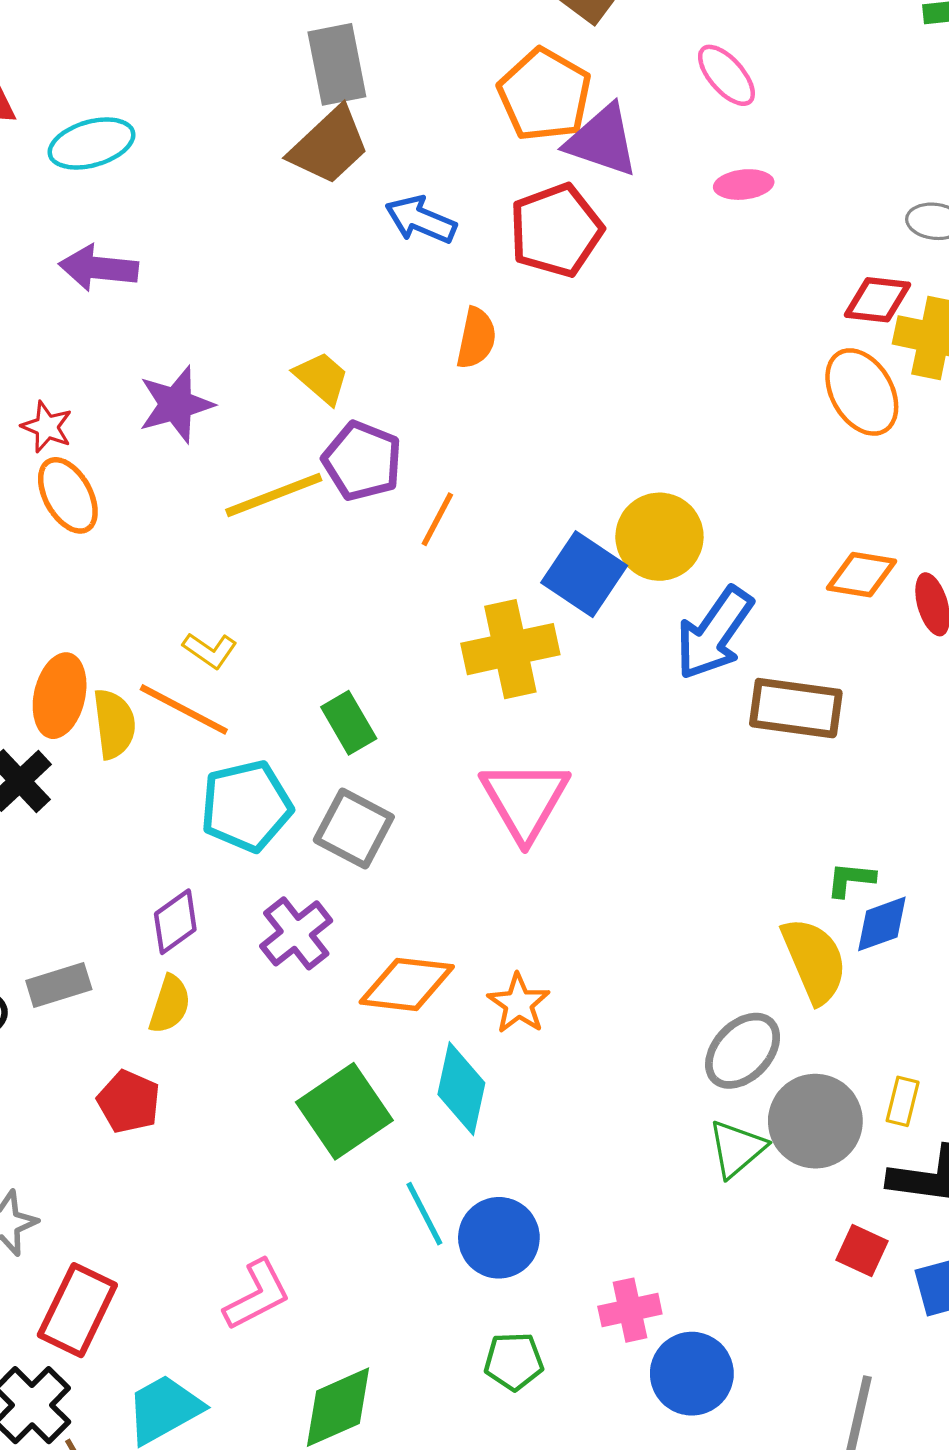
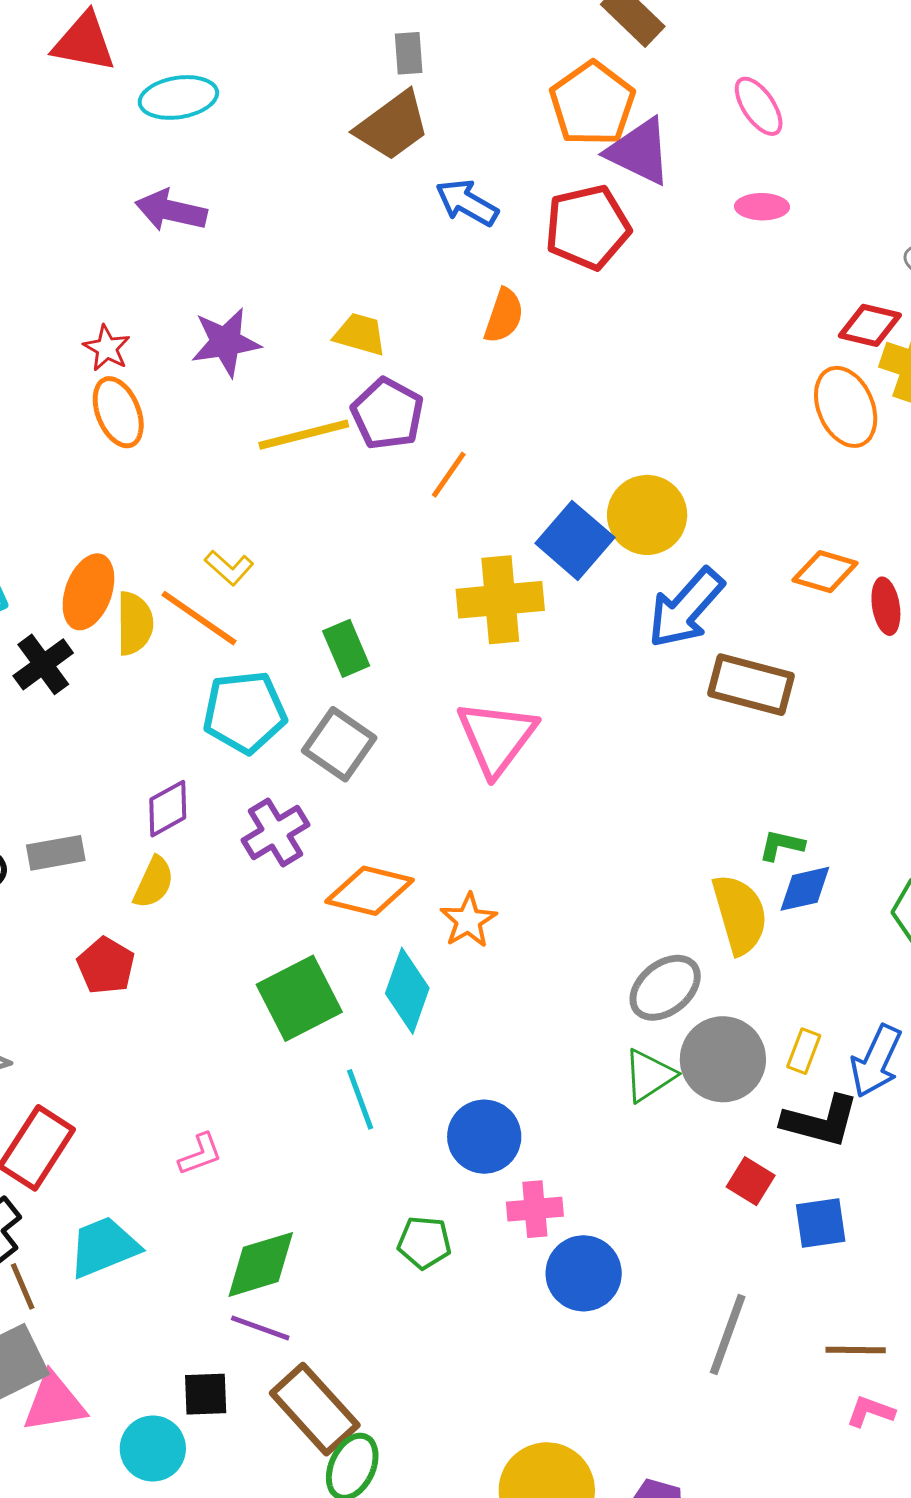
gray rectangle: (337, 64) -> (409, 53), size x0.6
yellow trapezoid: (322, 378) -> (360, 334), turned -32
blue circle: (499, 1238) -> (484, 1137), moved
pink L-shape: (257, 1295) -> (200, 1154), size x0.7

